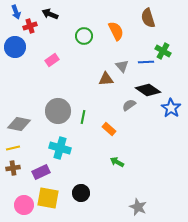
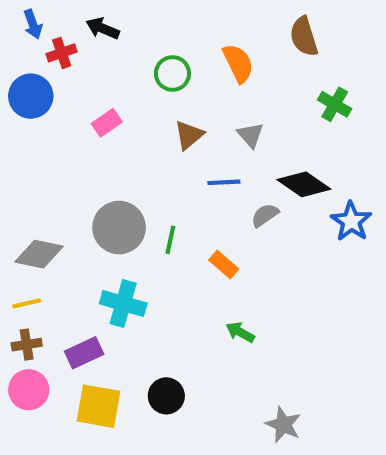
blue line: (146, 62) -> (224, 182), moved
brown triangle: (106, 79) -> (189, 135), moved, turned -35
pink circle: (24, 205) -> (29, 390), moved

